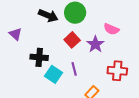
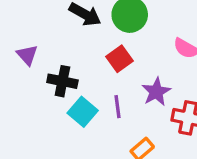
purple triangle: (15, 34) -> (27, 55), moved
purple star: (95, 44) -> (156, 92), moved

